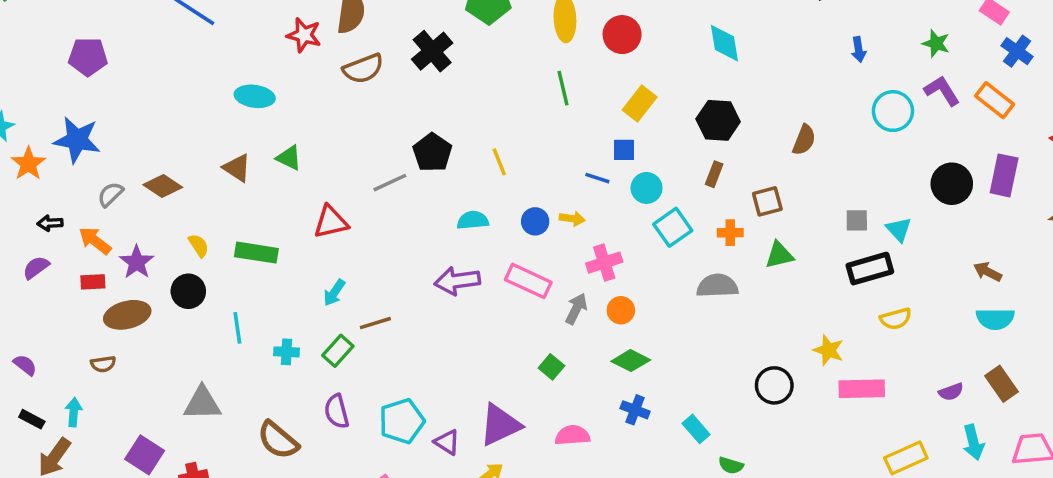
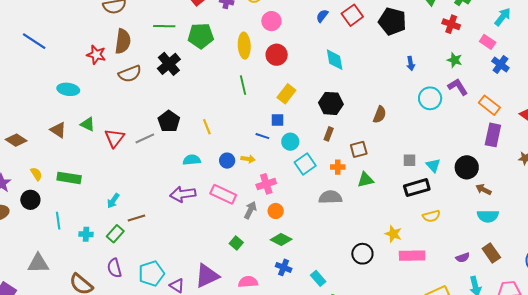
orange rectangle: (995, 100) -> (489, 105), moved
black circle: (952, 184) -> (467, 167), moved
red triangle: (331, 222) -> (115, 138), moved, turned -40

